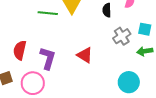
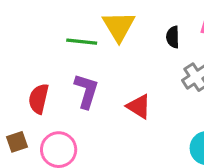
purple L-shape: (48, 58) -> (86, 91), moved

